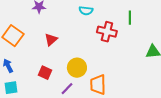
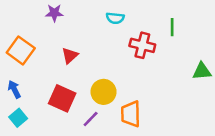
red square: (45, 73) -> (62, 98), size x1.5
cyan square: (11, 88) -> (18, 118), turned -32

